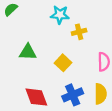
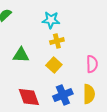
yellow cross: (79, 32) -> (57, 41), moved

